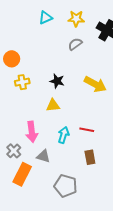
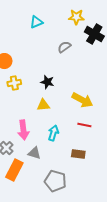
yellow star: (76, 19) -> (76, 17), moved
yellow arrow: (95, 84) -> (82, 100), moved
red line: (87, 130) -> (84, 125), moved
brown rectangle: (90, 157) -> (78, 154), turned -72

